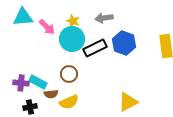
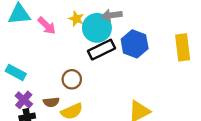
cyan circle: (72, 39) -> (97, 28), moved
cyan rectangle: (38, 82) -> (16, 72), moved
purple cross: (21, 83) -> (24, 100), moved, turned 35

